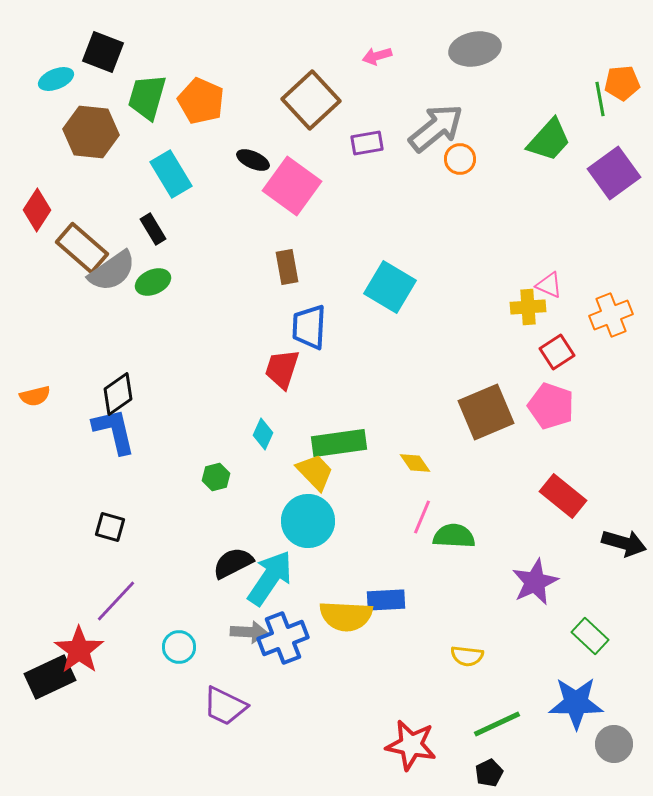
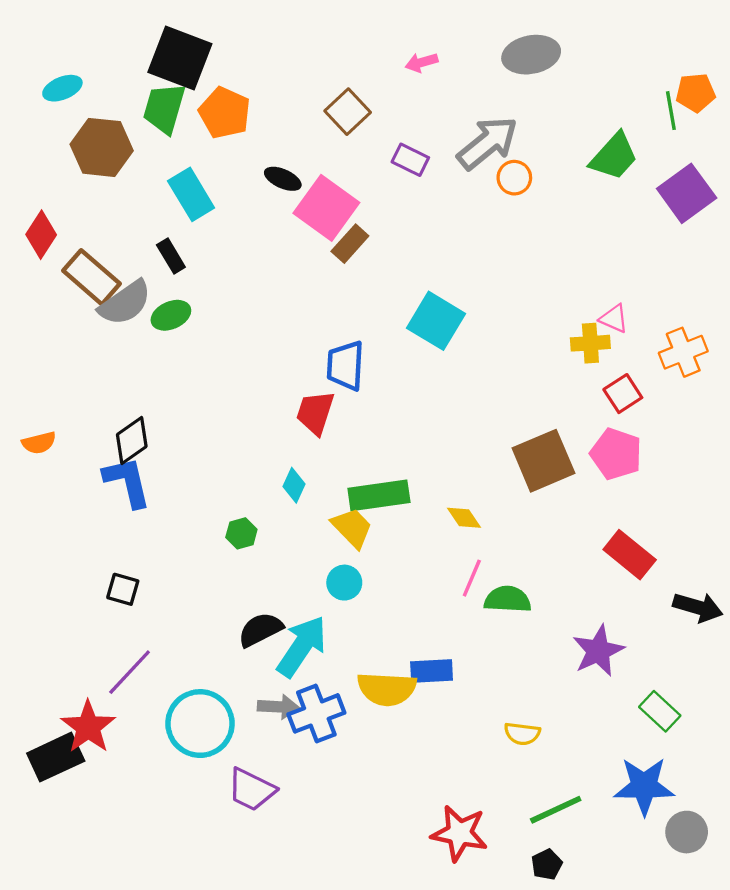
black square: (103, 52) -> (180, 58), moved, size x1.4
brown square: (311, 100) -> (348, 112), size x0.7
purple rectangle: (367, 143) -> (410, 160), turned 36
brown rectangle: (287, 267) -> (350, 244), moved, turned 52
cyan circle: (308, 521) -> (344, 583), size x0.6
cyan circle: (179, 647) -> (200, 724), size x1.8

